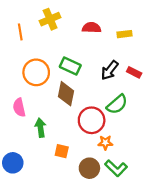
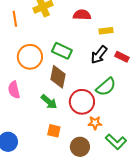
yellow rectangle: (125, 34) -> (106, 31), moved
green arrow: (40, 128) -> (49, 102), moved, turned 138
green L-shape: (116, 168) -> (116, 142), moved

